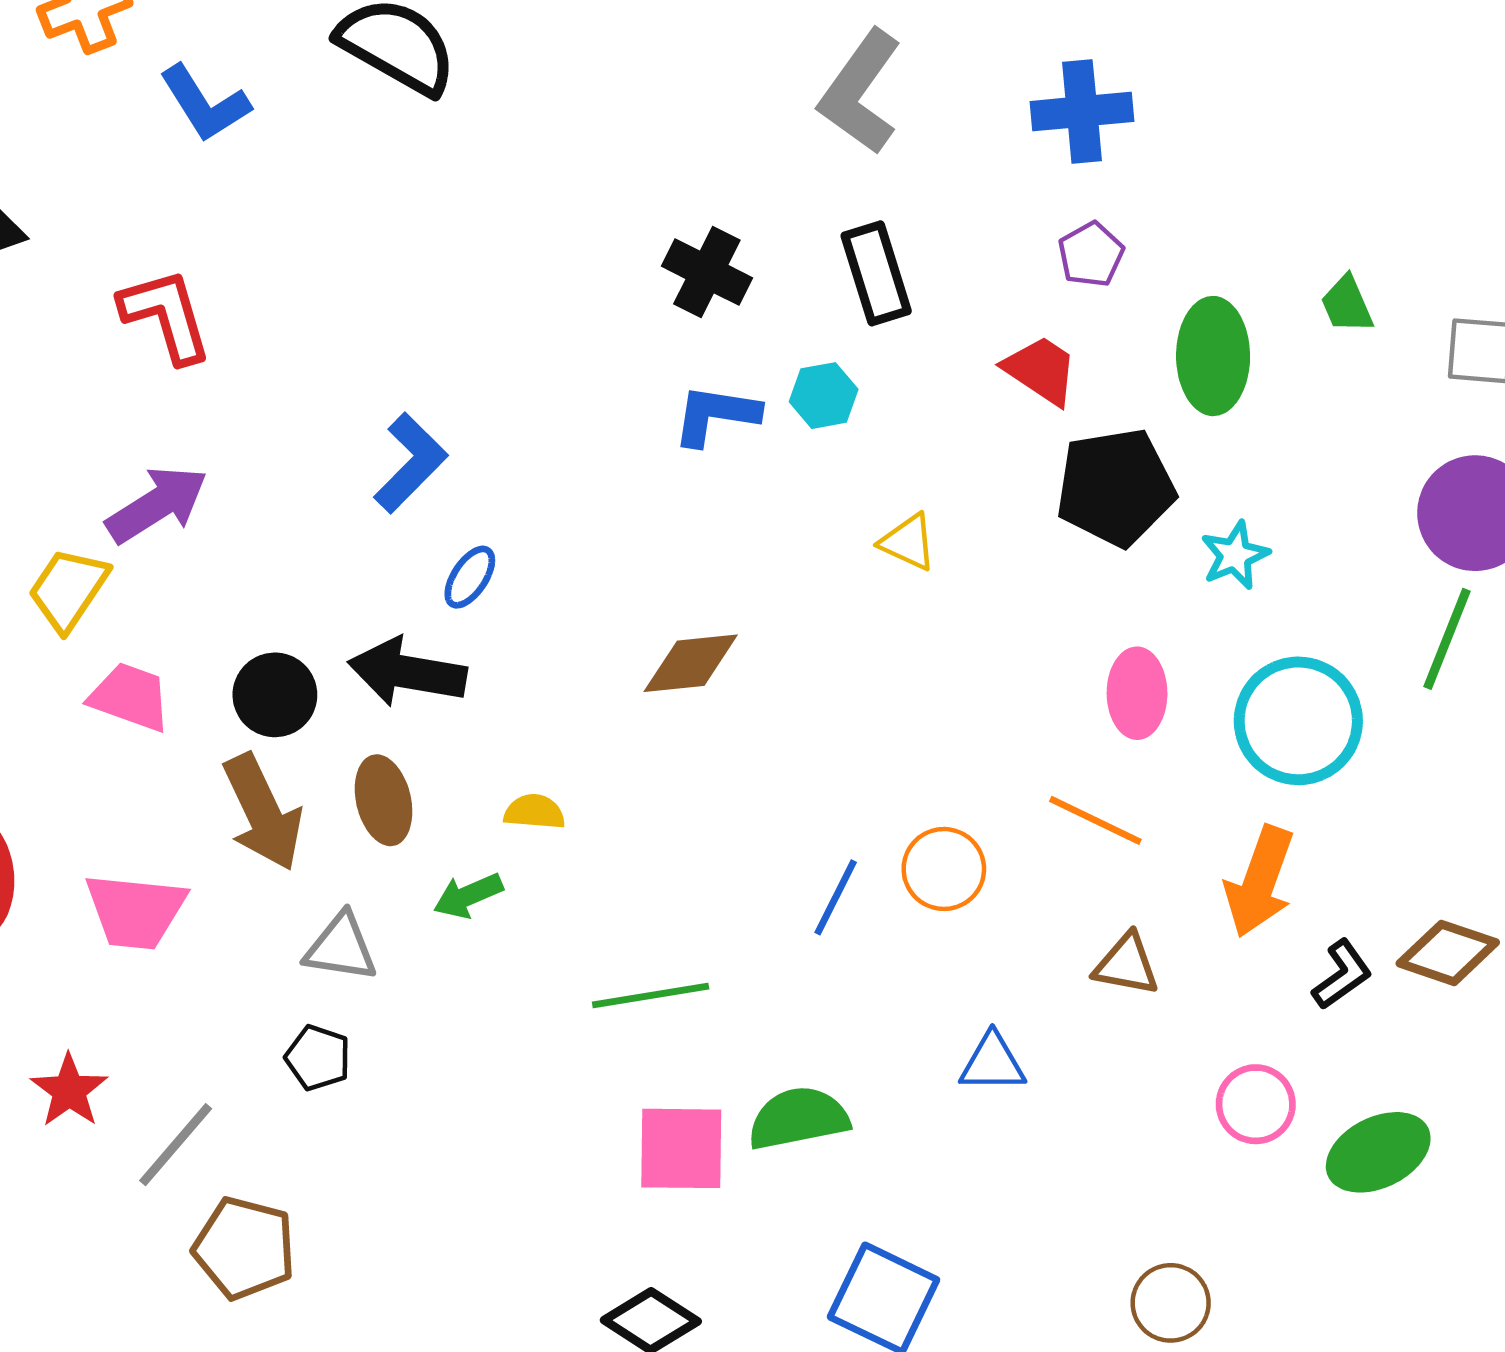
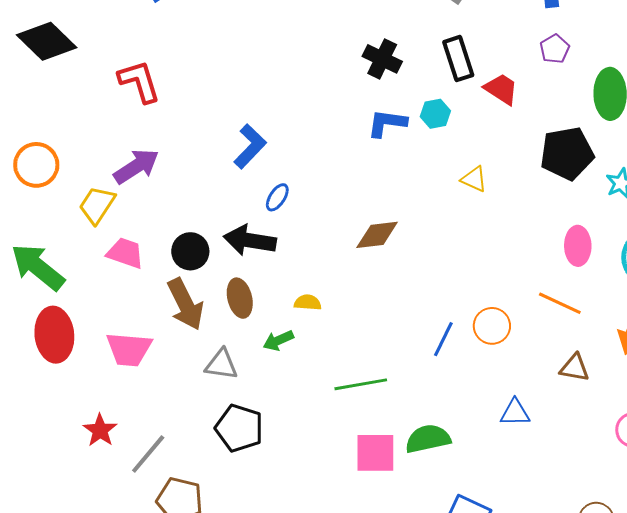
red trapezoid: (1041, 370) -> (501, 89), moved
black pentagon: (318, 1058) -> (239, 428), moved, size x1.6

